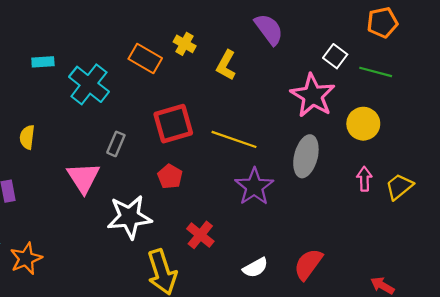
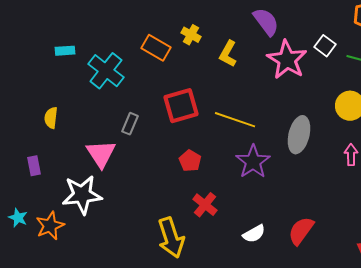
pink star: (313, 96) -> (287, 60), moved
red pentagon: (170, 177) -> (190, 161), moved
white star: (129, 217) -> (82, 195), moved

